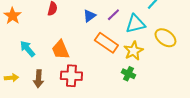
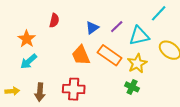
orange star: (12, 16) -> (27, 39), moved
cyan arrow: (27, 49) -> (29, 61), turned -90
orange trapezoid: (60, 50) -> (81, 55), moved

